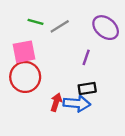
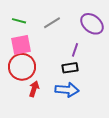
green line: (36, 22) -> (19, 21), moved
black rectangle: (87, 88) -> (70, 68), moved
red arrow: (56, 102) -> (34, 89), moved

